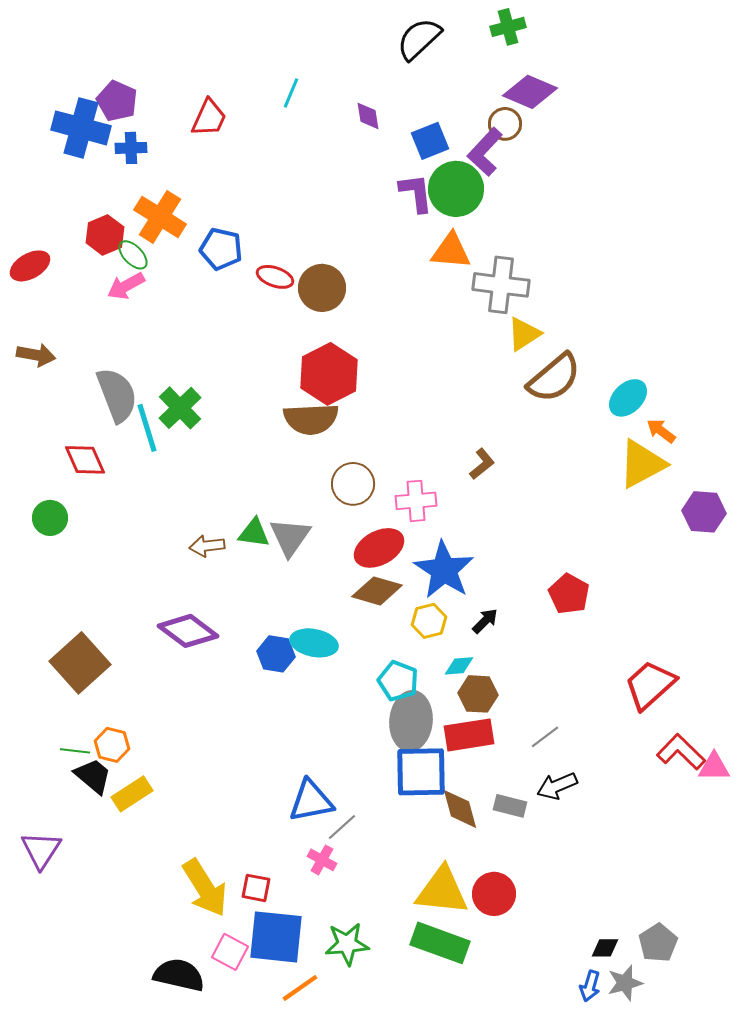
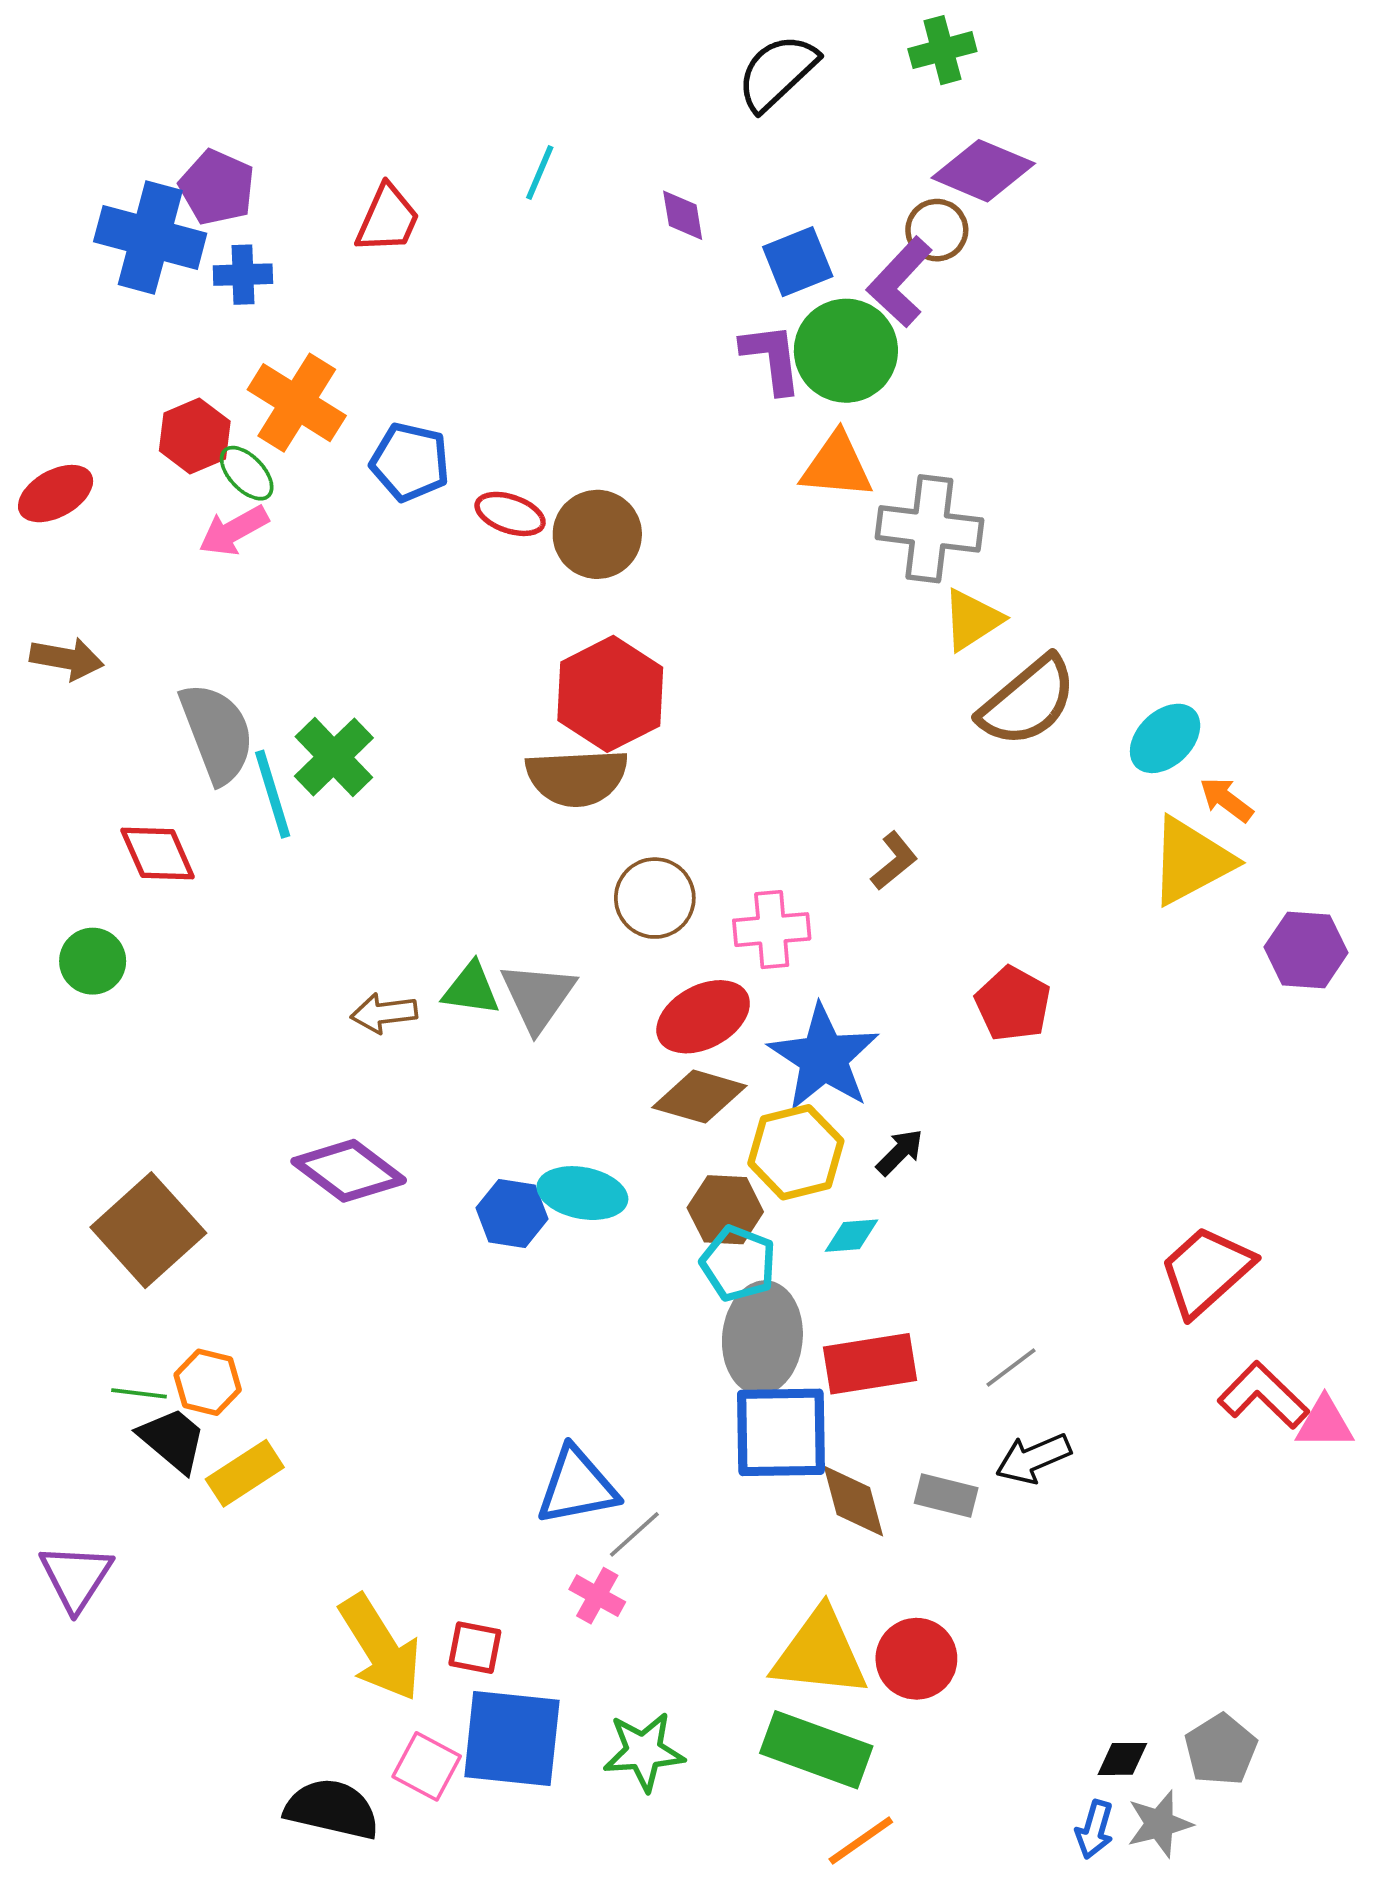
red pentagon: (569, 594) -> (1013, 1004), moved
yellow hexagon: (429, 621) -> (796, 1152), size x1.4
brown hexagon: (478, 694) -> (725, 1210), moved
orange line: (300, 988) -> (861, 1841), moved

